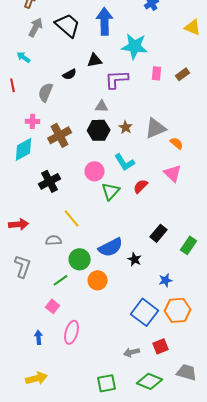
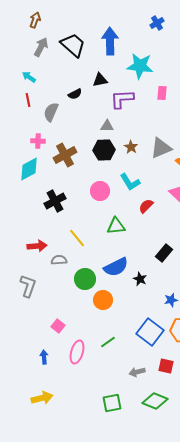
red line: (13, 85) -> (28, 100), moved
green triangle: (111, 191) -> (116, 226), moved, turned 42
red arrow: (19, 224) -> (37, 246), moved
green line: (61, 280) -> (108, 342), moved
red square: (161, 346) -> (166, 366), turned 35

